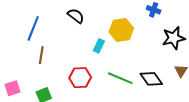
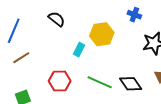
brown line: (41, 55) -> (21, 58), turned 48

